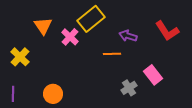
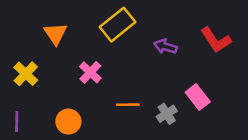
pink cross: (70, 37) -> (90, 72), moved
orange line: (112, 54) -> (128, 105), moved

